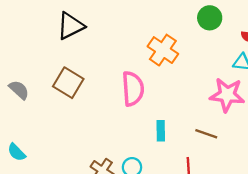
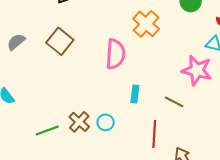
gray semicircle: (19, 90) -> (16, 42), turned -90

